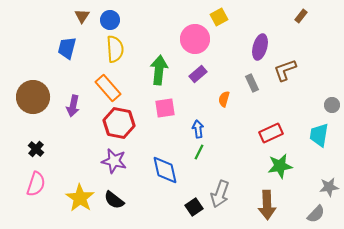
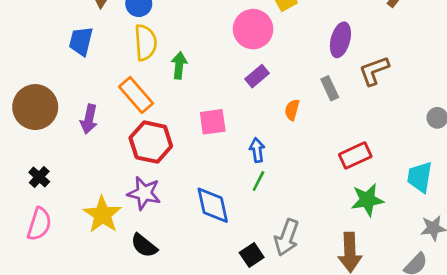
green arrow: (159, 70) -> (179, 65), moved, size x0.7
cyan trapezoid: (319, 135) -> (420, 177), moved
yellow star: (80, 198) -> (102, 215), moved

